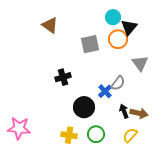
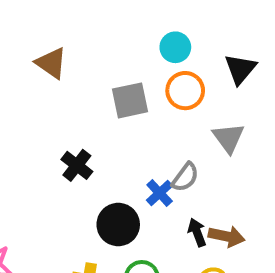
black triangle: (129, 27) -> (240, 69), moved
black cross: (63, 77) -> (77, 165), turned -35

